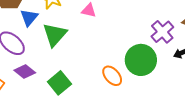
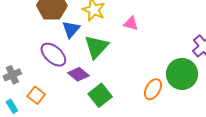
purple diamond: (25, 72) -> (78, 74), moved
orange ellipse: (112, 76) -> (153, 89), turned 70

